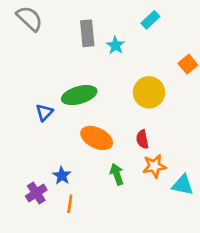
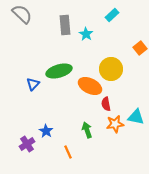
orange ellipse: (97, 138) -> (90, 86), moved
cyan triangle: (183, 185) -> (136, 117), moved
orange line: (70, 204) -> (68, 152), moved, turned -32

